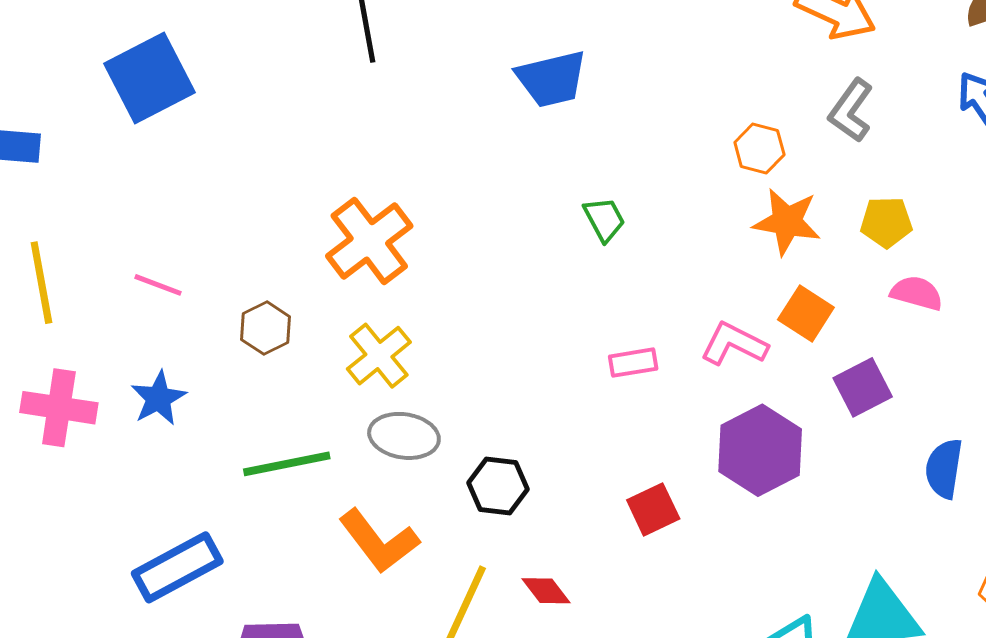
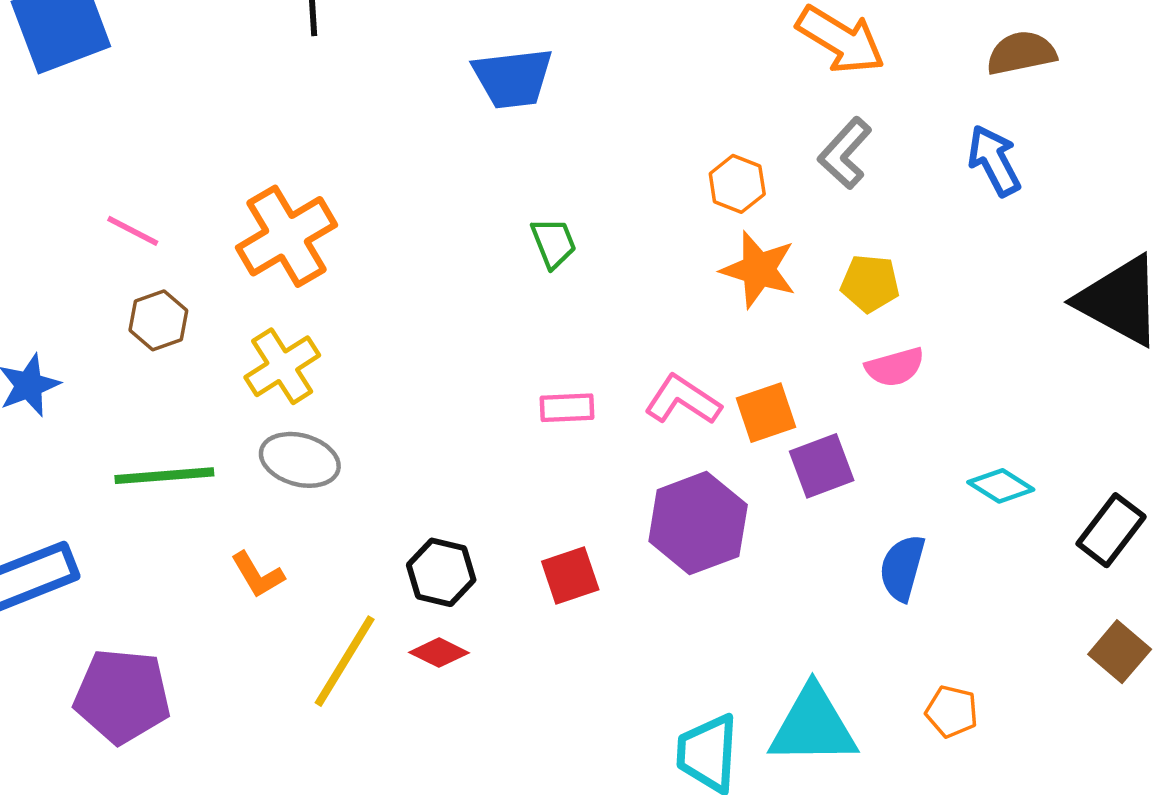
pink line: (158, 285) -> (133, 231), moved
pink semicircle: (917, 293) -> (895, 367), turned 142
orange square: (806, 313) -> (766, 413), moved, turned 32
black hexagon: (498, 486) -> (441, 572), moved
orange L-shape: (379, 541) -> (258, 575), size x0.6
red diamond: (546, 591) -> (439, 653), turned -33

